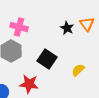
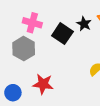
black square: (47, 59) -> (62, 34), moved

